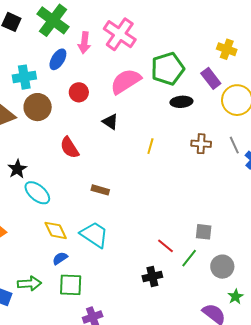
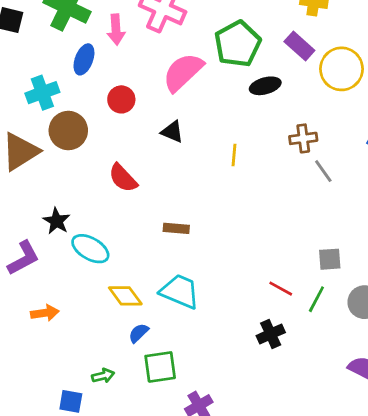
gray line: (234, 145) -> (323, 171), moved
green arrow: (29, 284) -> (103, 376), size x0.7

